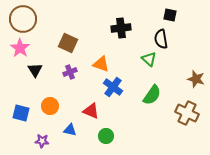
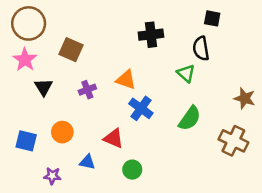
brown square: (68, 43) -> (71, 50), moved

